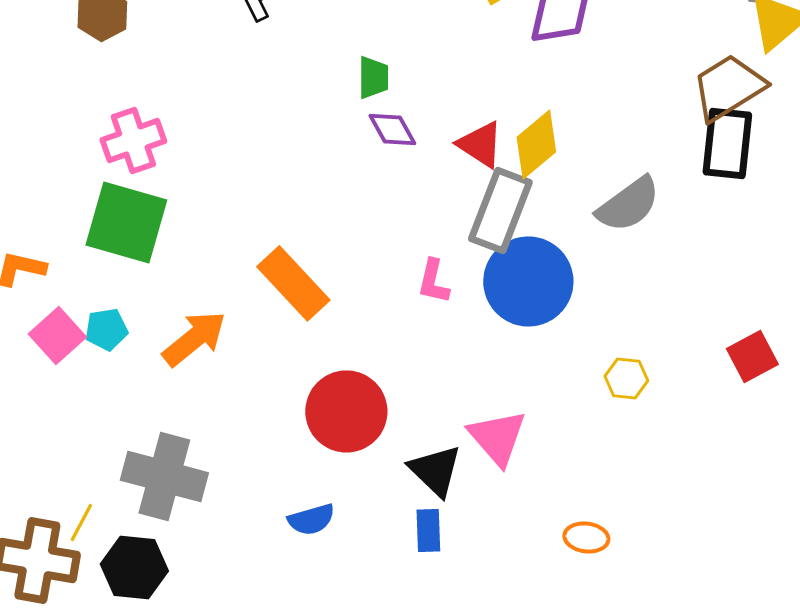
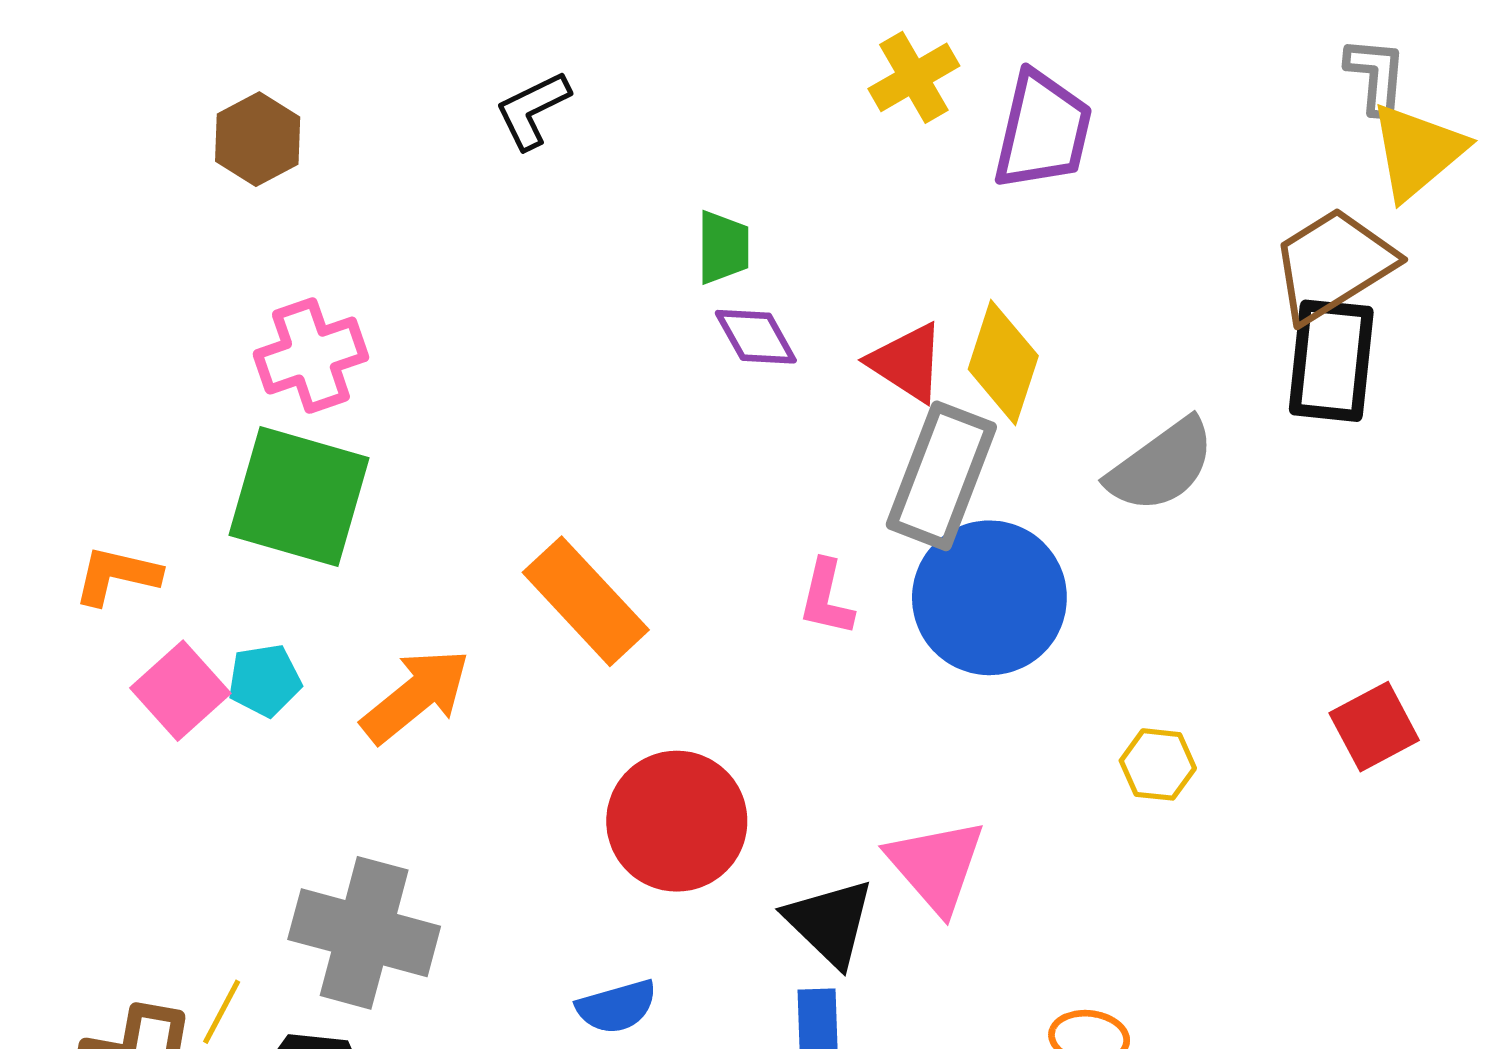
yellow diamond: (536, 144) -> (1003, 362), turned -32

